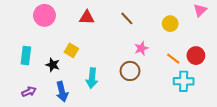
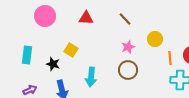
yellow circle: (170, 24) -> (155, 39), moved
pink star: (141, 48) -> (128, 47), moved
orange line: (173, 59) -> (170, 58), turned 48

